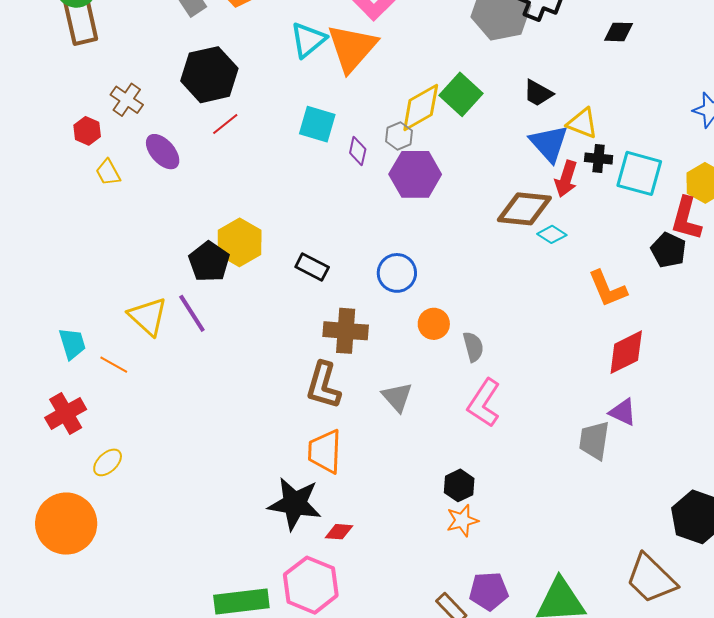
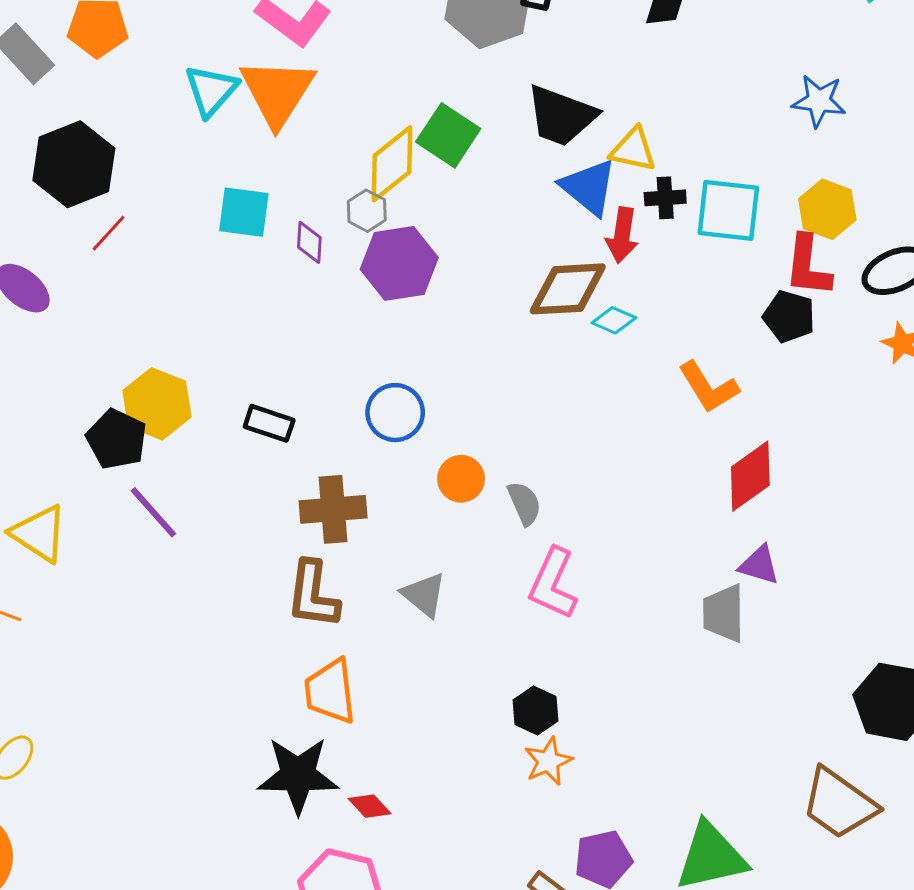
black trapezoid: (538, 93) -> (561, 116), size x1.6
purple line: (192, 313) -> (153, 512), moved
red diamond: (339, 532) -> (370, 806), turned 52

